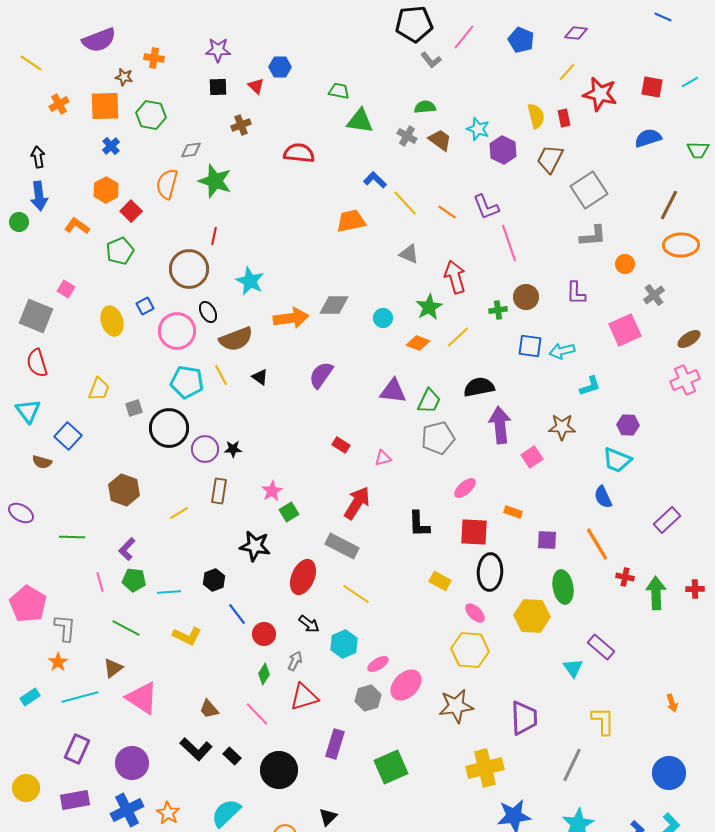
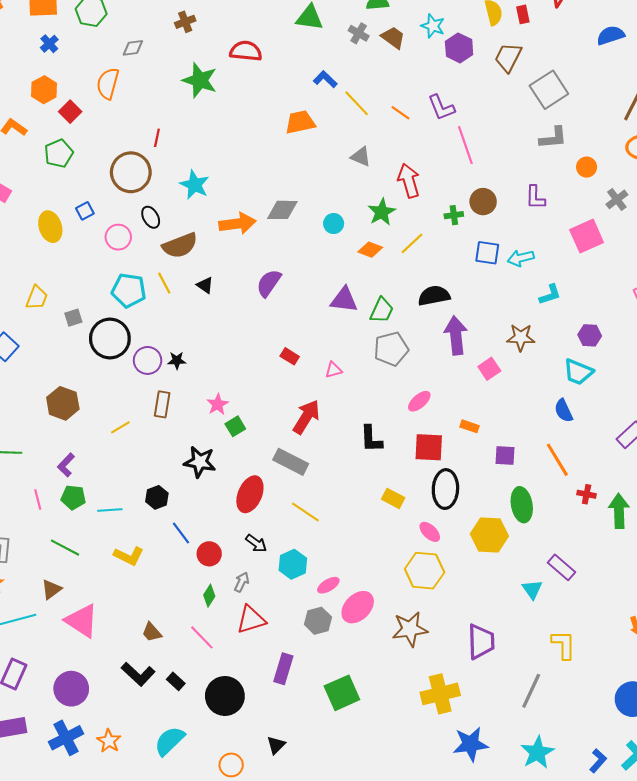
green star: (215, 181) -> (200, 80), moved
pink circle: (177, 331) -> (118, 237), size x0.7

